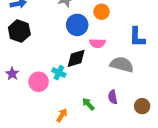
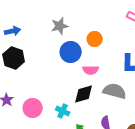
black diamond: (76, 58) -> (84, 94), moved
cyan cross: (59, 73) -> (63, 111), moved

